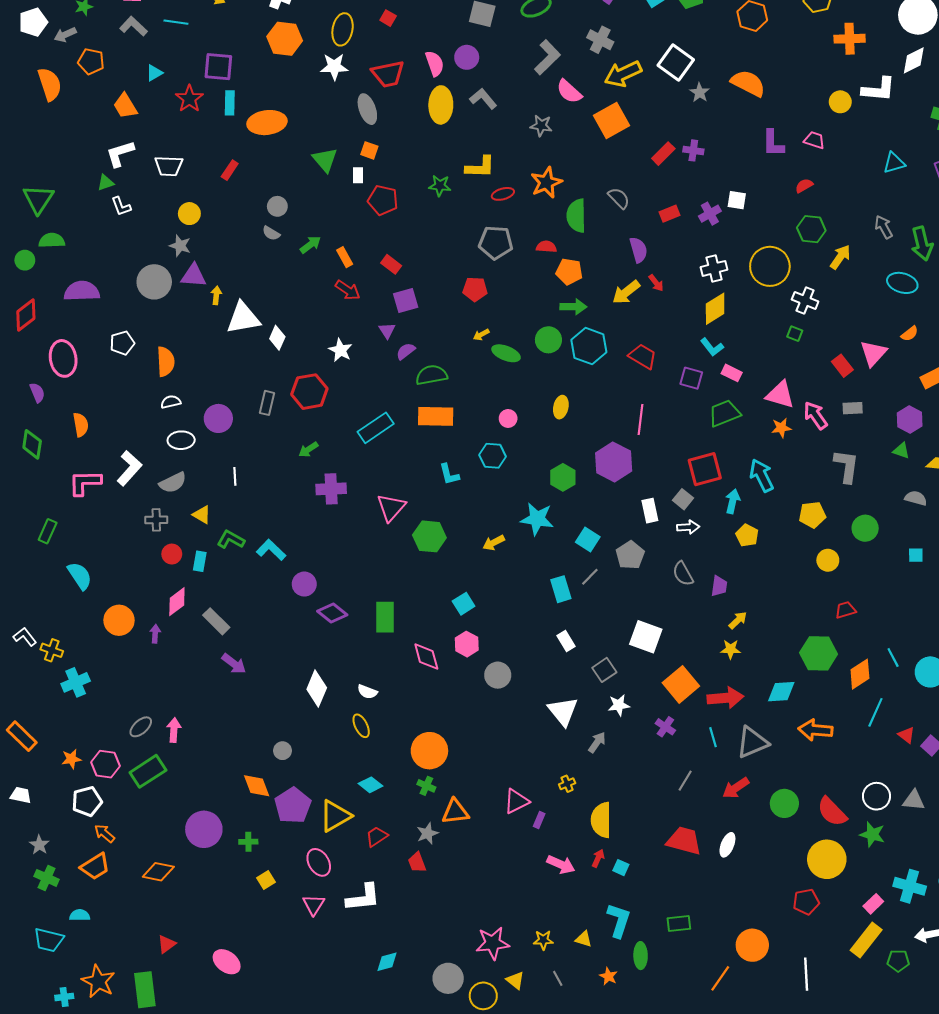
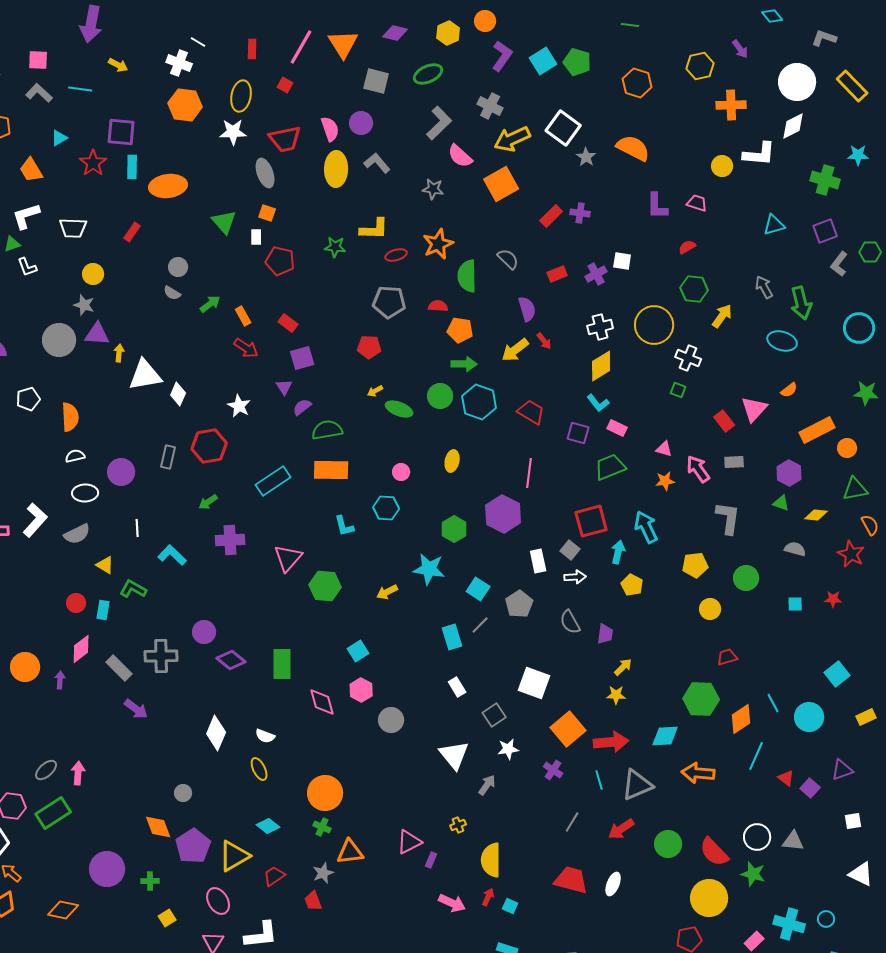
pink triangle: (780, 395) -> (664, 449), size x0.6
gray cross: (156, 520) -> (161, 656), moved, size x1.5
cyan L-shape: (271, 550) -> (172, 555), moved

